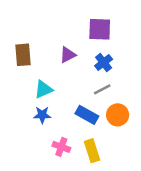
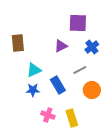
purple triangle: (68, 55) -> (61, 46), moved
blue cross: (104, 62) -> (92, 47), moved
blue rectangle: (87, 115) -> (58, 85), moved, turned 30

